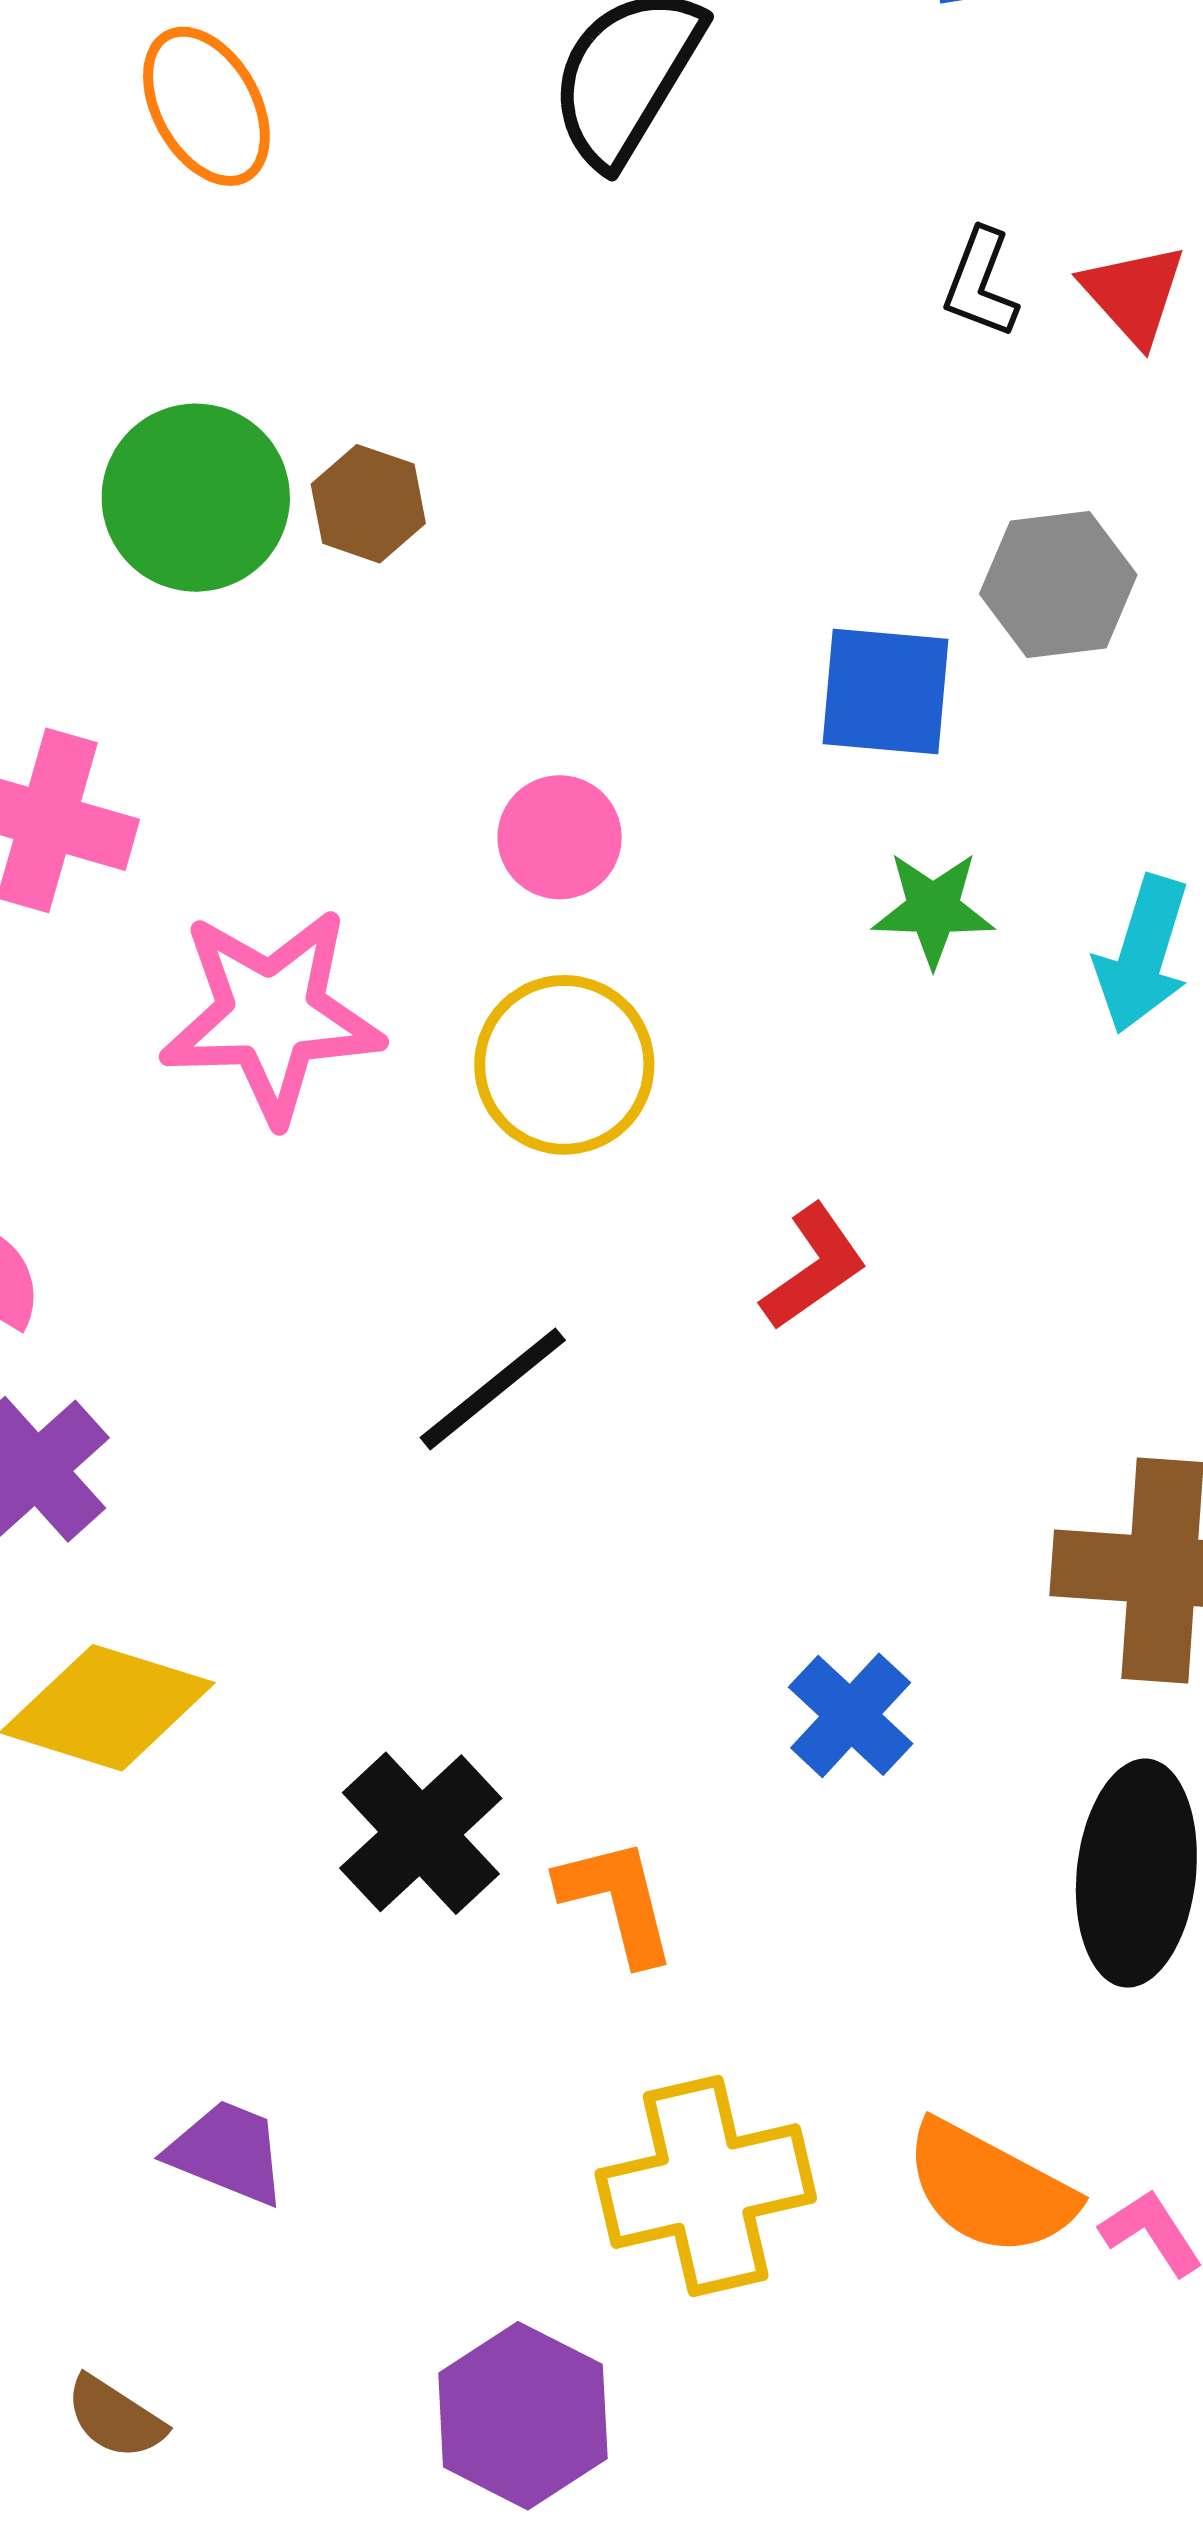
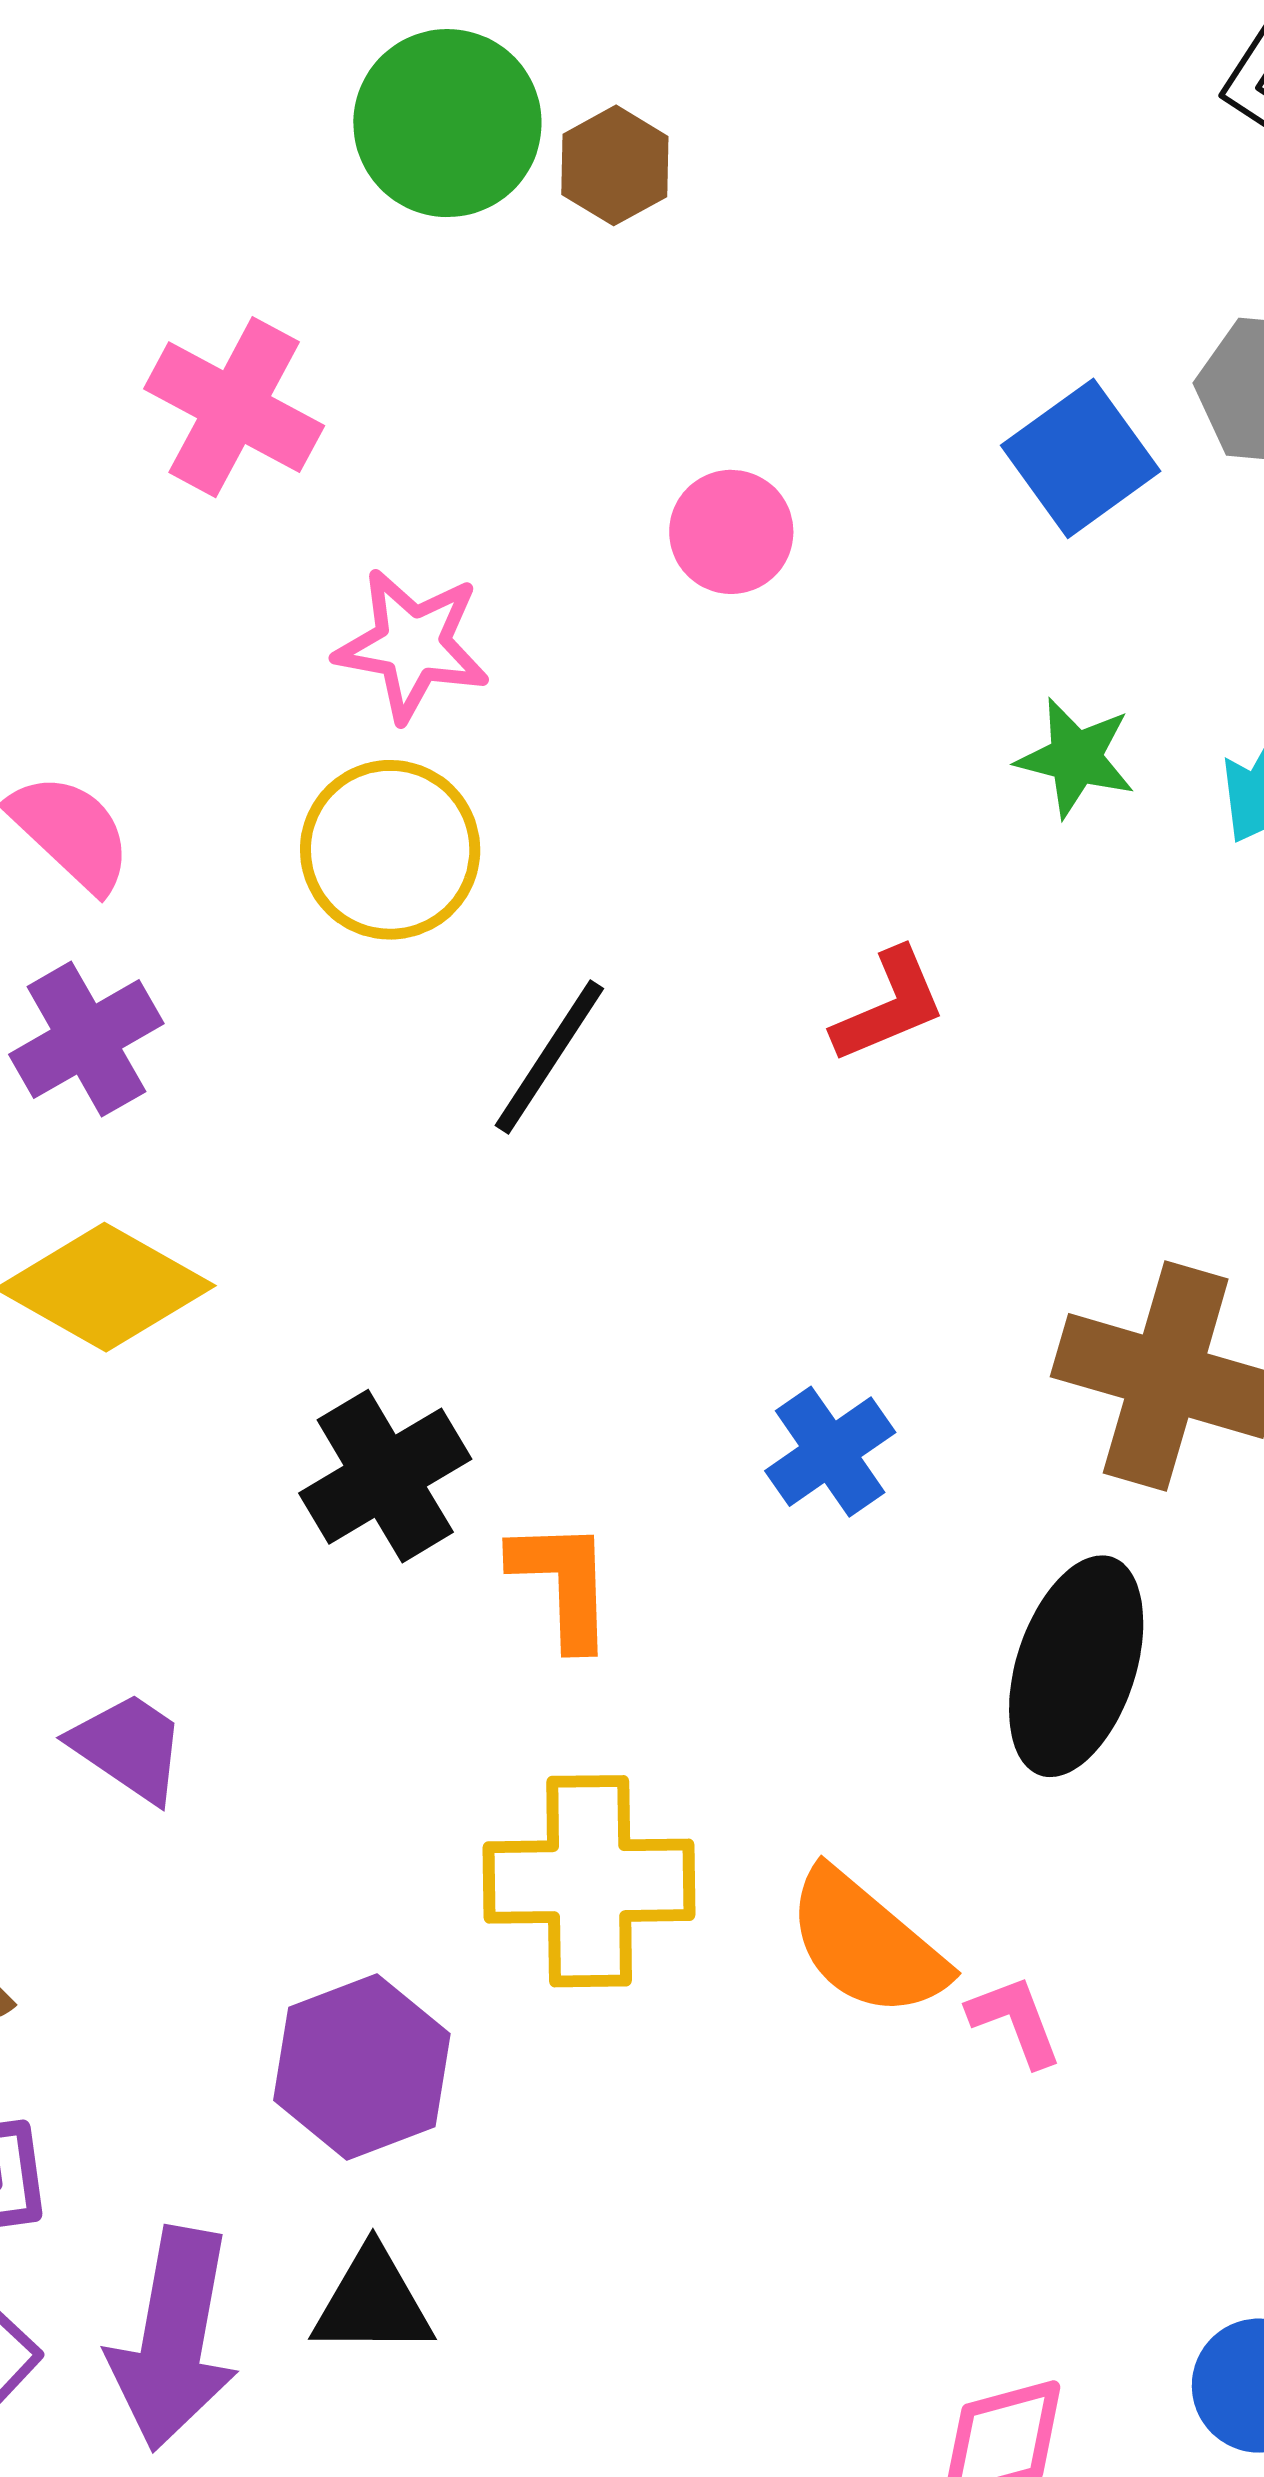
blue square: (885, 691) -> (1081, 458), turned 37
green star: (933, 909) -> (1076, 758), moved
pink star: (272, 1015) -> (412, 645), size x0.7
yellow circle: (564, 1065) -> (390, 850), moved
black line: (493, 1389) -> (549, 1057), turned -30

